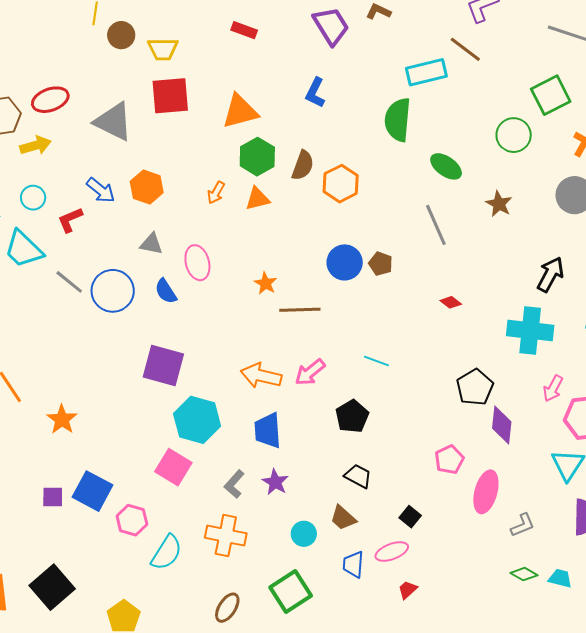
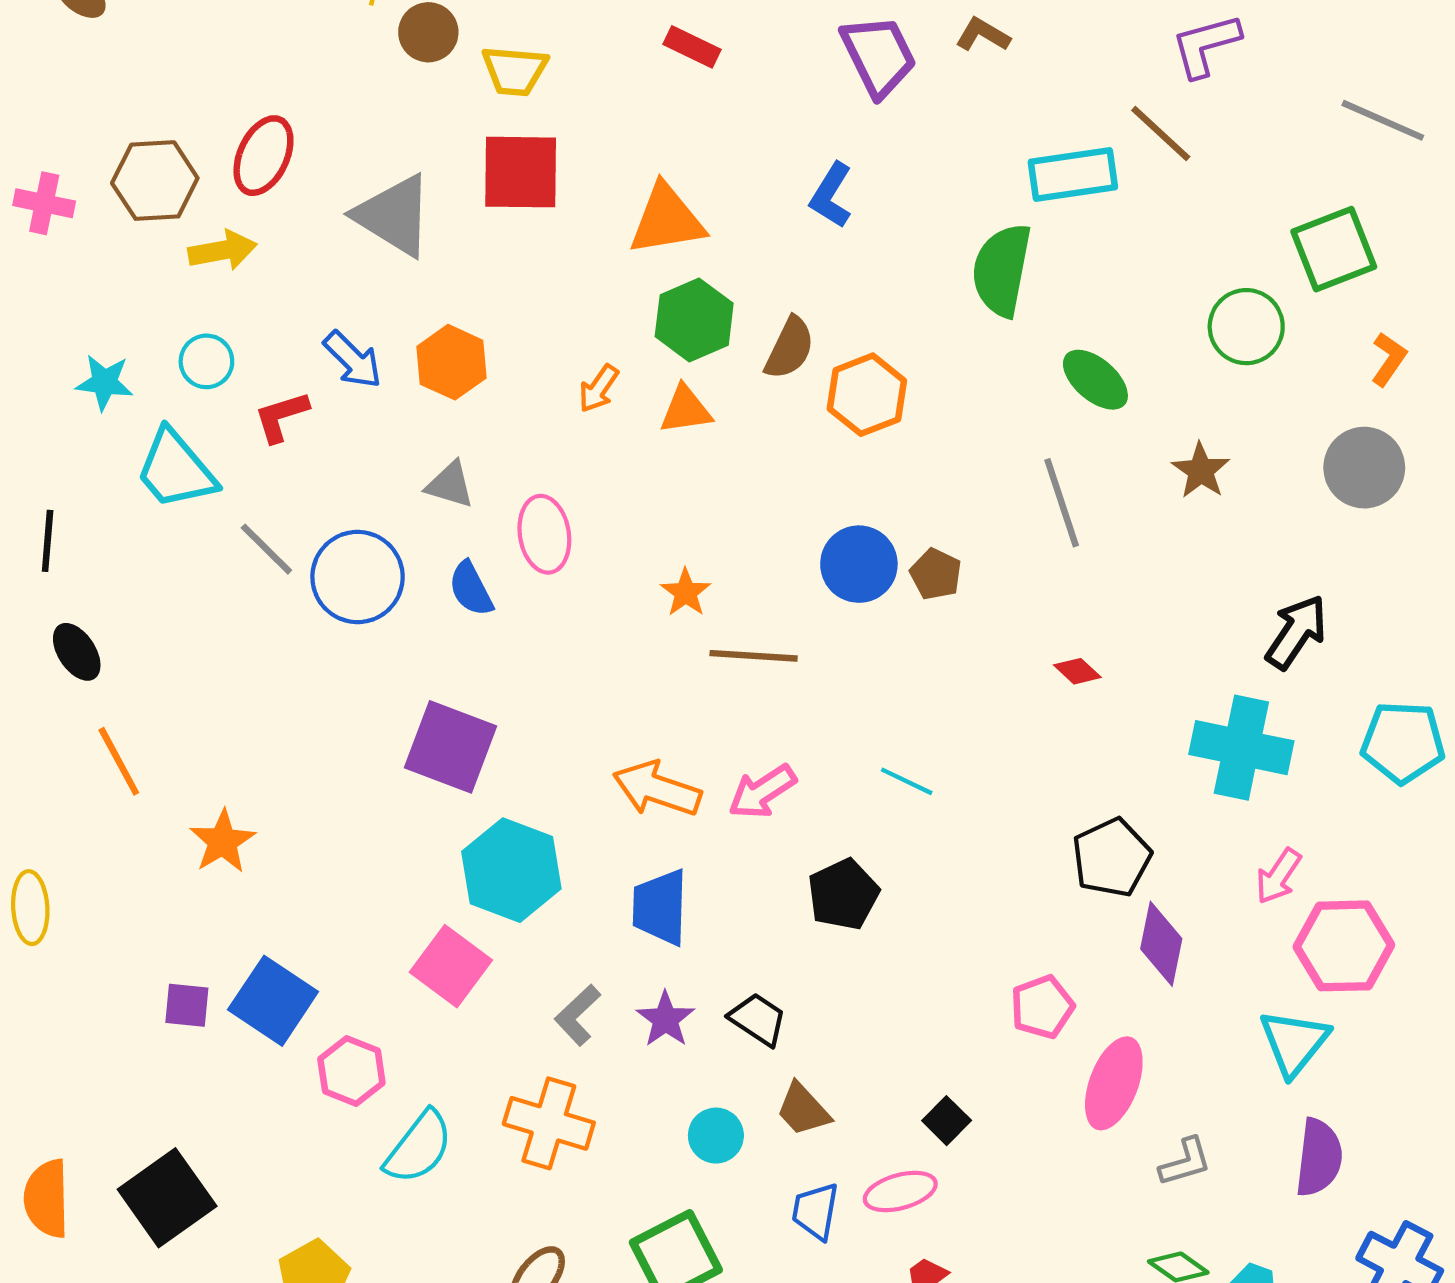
red ellipse: (50, 100) -> (263, 156), turned -51
black trapezoid: (358, 476) -> (758, 1019), moved

